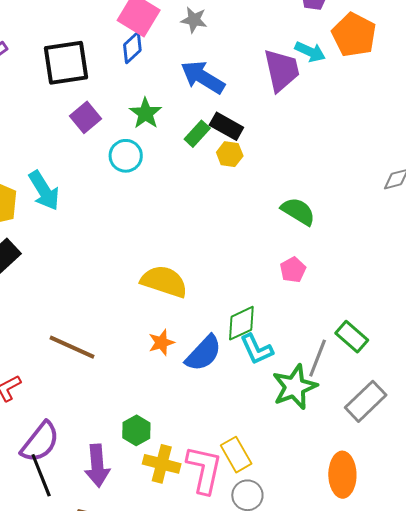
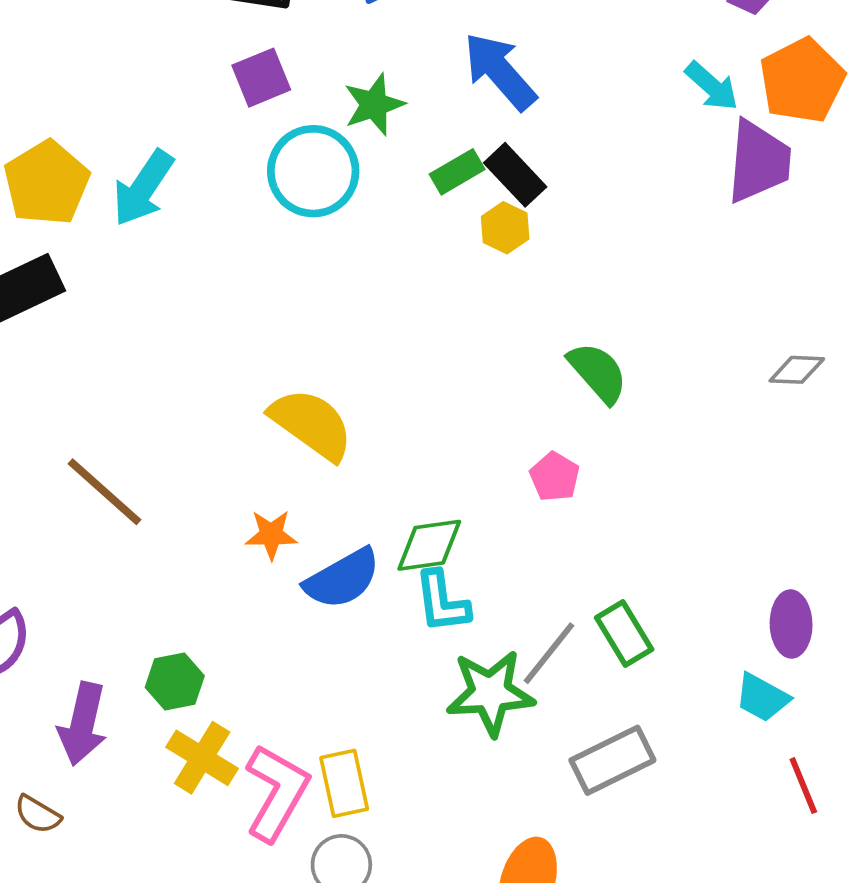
purple trapezoid: (282, 70) -> (759, 161), moved
cyan circle: (126, 156) -> (313, 171), size x1.4
cyan arrow: (44, 191) -> (143, 188), turned 48
pink pentagon: (293, 270) -> (555, 477), turned -30

